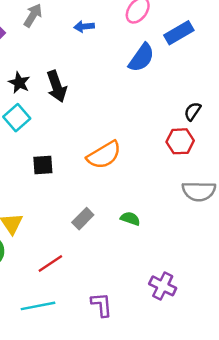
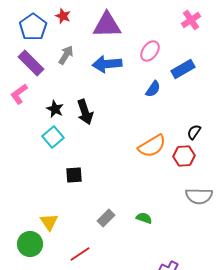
blue arrow: (84, 27) -> (107, 64), size x1.8
blue semicircle: (141, 58) -> (153, 89), size x0.7
orange semicircle: (104, 155) -> (152, 146), moved

